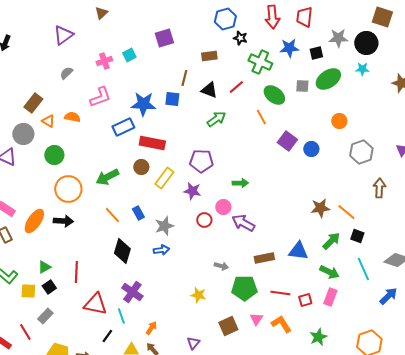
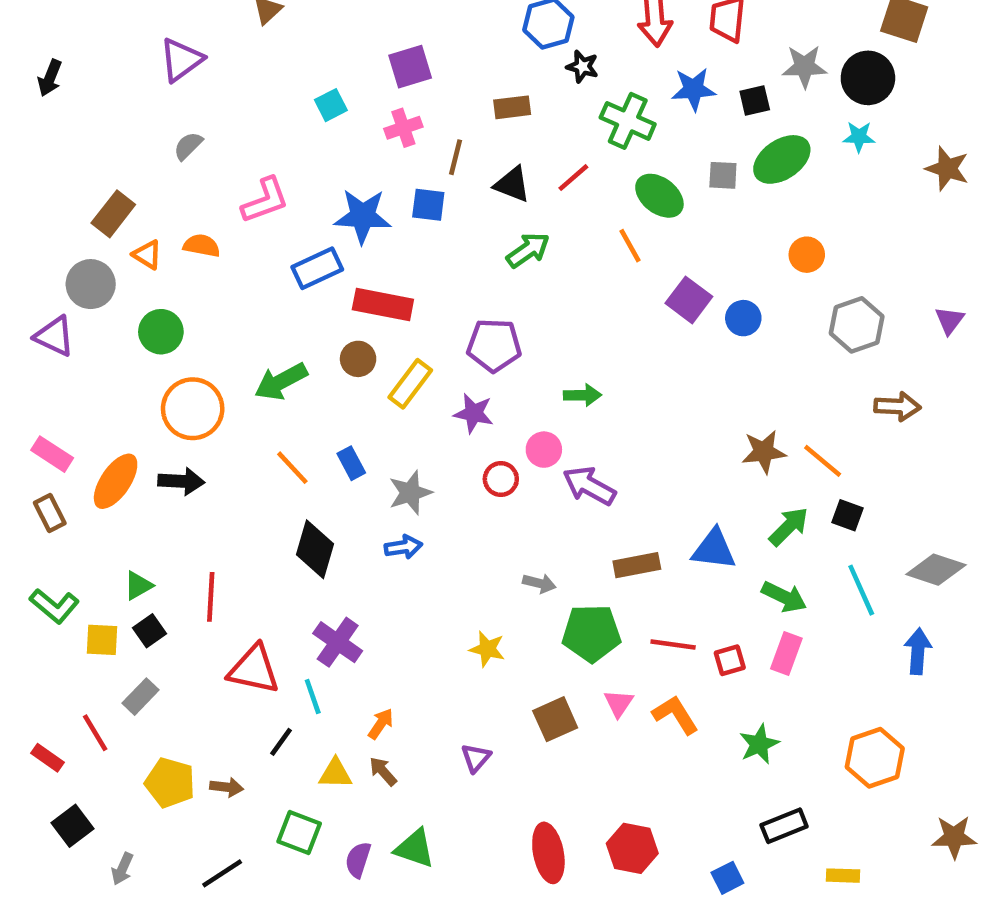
pink cross: (104, 61) -> (403, 128), moved
brown arrow: (379, 188) -> (897, 406), turned 90
blue arrow: (388, 296) -> (918, 651), turned -42

